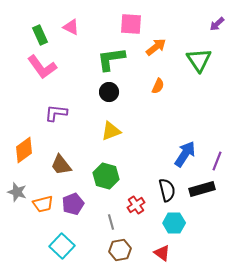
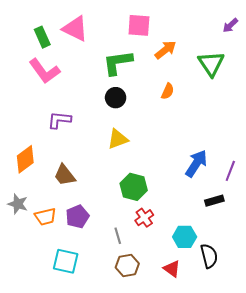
pink triangle: (71, 27) -> (75, 29), size x1.5
green hexagon: (106, 176) -> (134, 187), moved
black rectangle: (202, 189) -> (214, 201), size x0.7
black semicircle: (167, 190) -> (209, 256), moved
cyan square: (62, 246) -> (66, 261), turned -30

